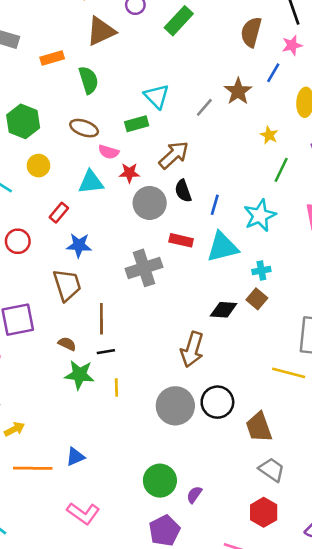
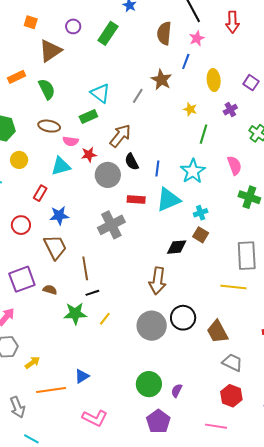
red circle: (18, 241) -> (21, 225), moved
brown semicircle: (67, 344) -> (50, 290), moved
yellow line: (116, 388) -> (105, 319), turned 48

